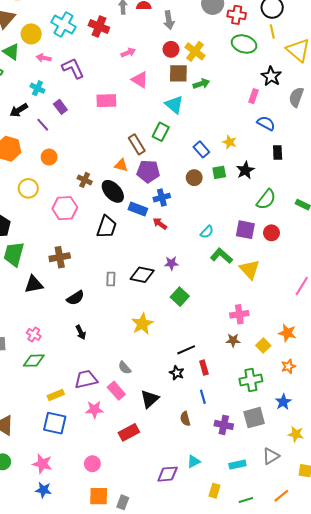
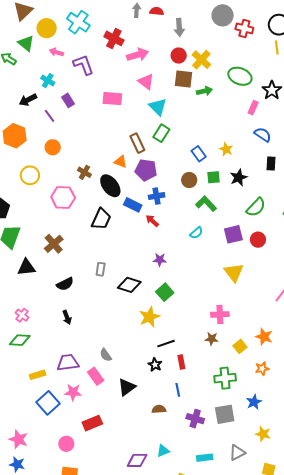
red cross: (99, 27) -> (114, 38), moved
green ellipse: (244, 44) -> (240, 76), moved
pink arrow: (128, 53) -> (138, 55), size x1.5
cyan triangle: (174, 105) -> (158, 107), moved
purple square: (245, 230) -> (233, 234), turned -30
green L-shape: (221, 256) -> (206, 204), moved
brown cross: (60, 257) -> (54, 244), turned -36
black diamond: (142, 275) -> (129, 285), moved
yellow star: (142, 324) -> (149, 317), moved
brown semicircle: (185, 419) -> (159, 409), turned 96
blue square: (55, 423) -> (48, 403), moved, turned 30
red rectangle: (129, 432) -> (92, 423), moved

